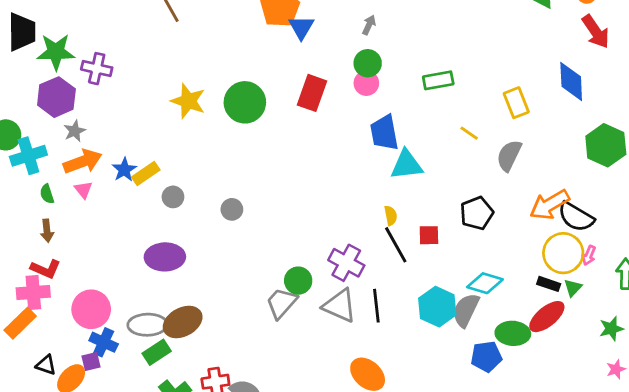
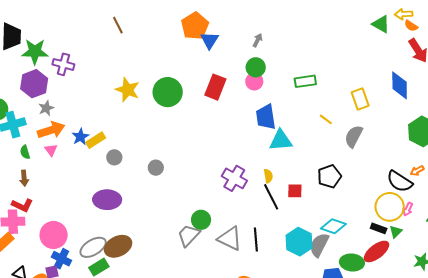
orange arrow: (550, 205) -> (417, 171), moved, size x0.5
purple cross: (346, 263) -> (234, 178), moved
gray ellipse: (147, 325) -> (93, 247), turned -32

